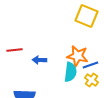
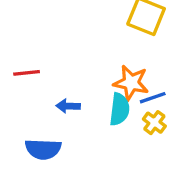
blue arrow: (39, 60) -> (68, 106), moved

